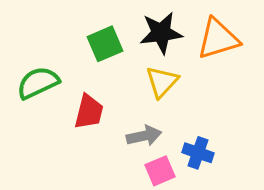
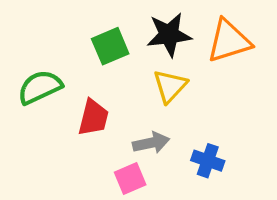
pink square: (160, 171) -> (130, 179), moved

